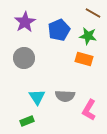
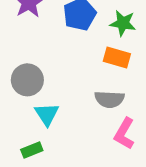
gray circle: (24, 58) -> (27, 80), moved
gray semicircle: (65, 96) -> (109, 99), moved

